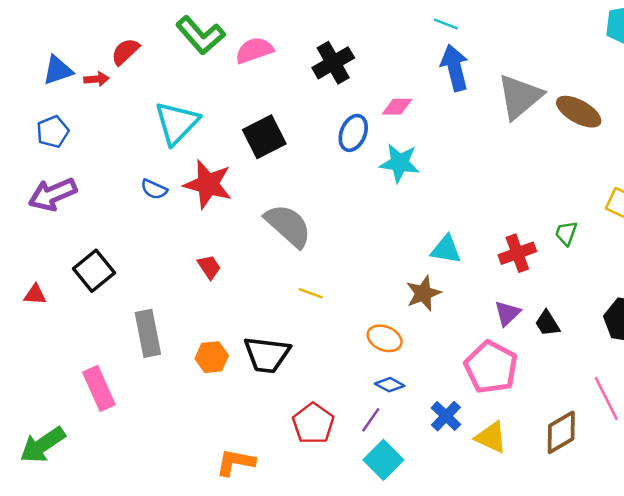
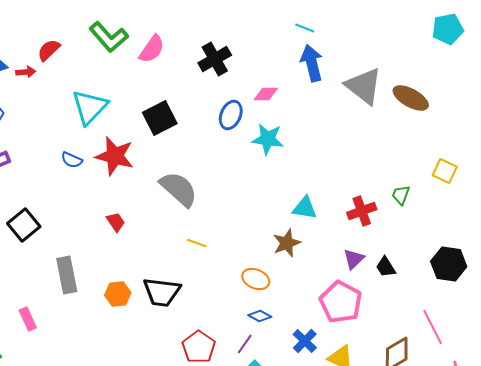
pink semicircle: (254, 50) -> (152, 49), turned 144
gray triangle: (520, 97) -> (364, 86), turned -42
pink rectangle: (99, 388) -> (28, 319), size x0.7

